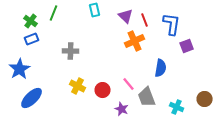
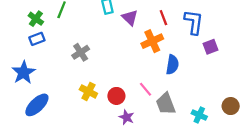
purple triangle: (126, 16) -> (130, 18), moved
gray cross: (71, 51) -> (81, 52), turned -35
blue semicircle: (161, 68) -> (172, 65), moved
purple star: (122, 109) -> (127, 117), moved

